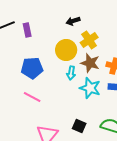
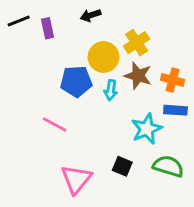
black arrow: (73, 21) -> (91, 15), moved
blue pentagon: (32, 68) -> (76, 81), moved
cyan star: (90, 88) -> (147, 129), moved, turned 30

